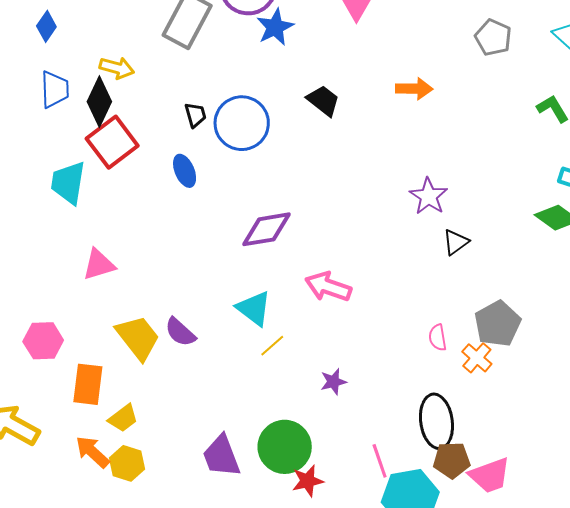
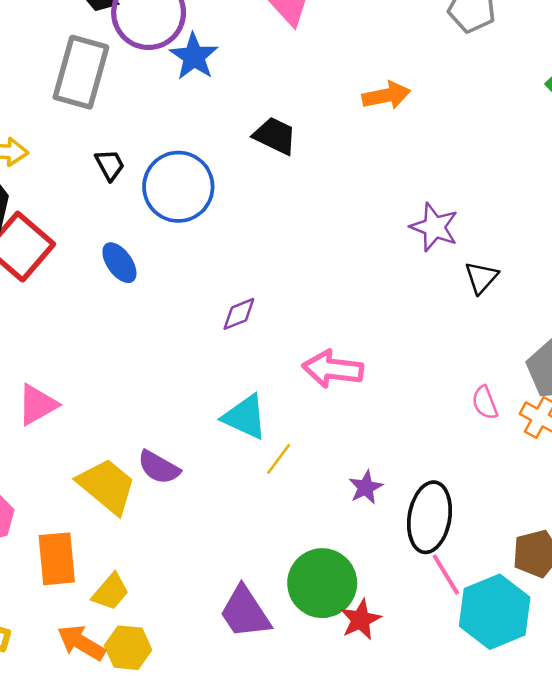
black trapezoid: (195, 115) -> (110, 165), moved
purple diamond: (266, 229) -> (239, 314), size x0.6
black ellipse: (436, 421) -> (430, 517), moved, turned 30

